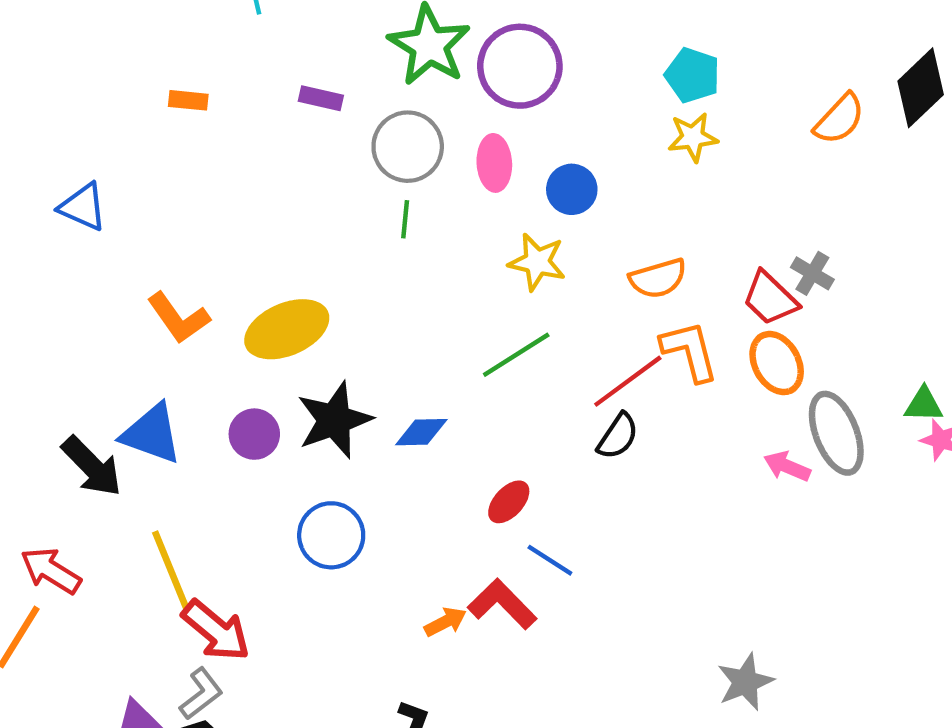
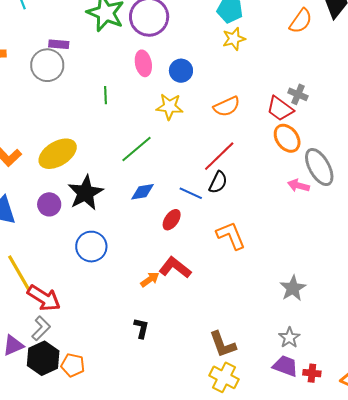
gray circle: (408, 147) -> (47, 65), moved
orange L-shape: (690, 351) -> (231, 236), moved
green line: (516, 355) -> (136, 149), moved
blue diamond: (421, 432) -> (143, 192), moved
blue line: (550, 560) -> (191, 193), moved

